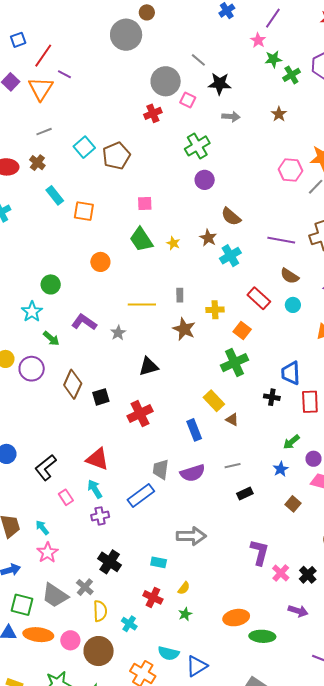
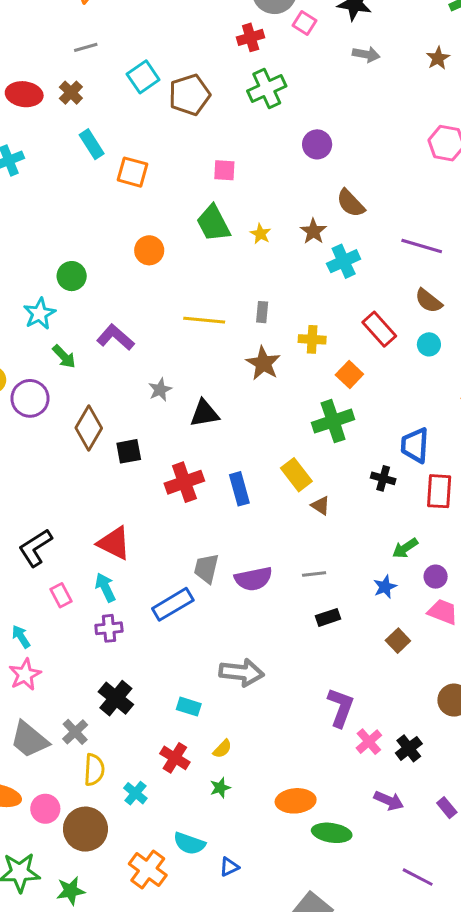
green cross: (197, 146) -> (267, 89), moved
gray star: (118, 333) -> (160, 390), moved
blue rectangle: (194, 430) -> (239, 489), moved
blue triangle: (197, 666) -> (229, 867), size x0.6

